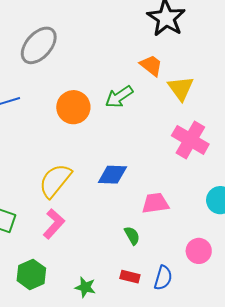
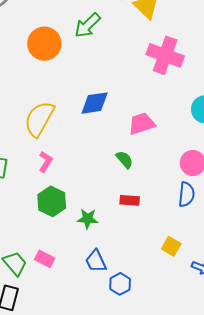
pink L-shape: (54, 224) -> (46, 162), size x0.7
green hexagon: (31, 274) -> (52, 201), moved
blue semicircle: (163, 278) -> (186, 194), moved

